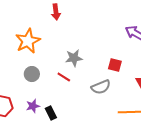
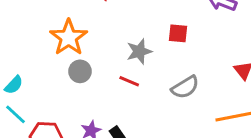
red square: (115, 65) -> (178, 33), moved
gray circle: (32, 74) -> (80, 71), moved

